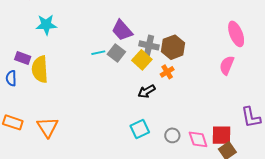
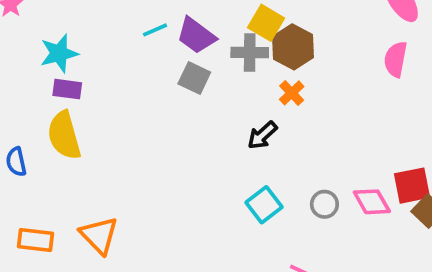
cyan line: (98, 53) -> (155, 30), moved
purple rectangle: (23, 58) -> (67, 89), moved
yellow square: (142, 60) -> (266, 23), moved

